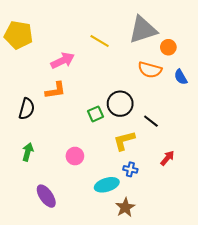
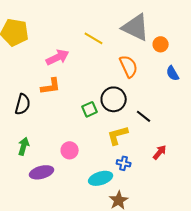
gray triangle: (143, 30) -> (136, 27), turned 44
orange semicircle: (150, 70) -> (129, 66), moved, turned -130
purple ellipse: (46, 196) -> (42, 172), moved, turned -70

